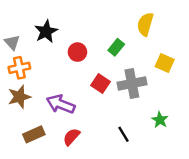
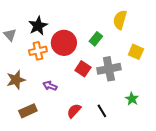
red circle: (77, 52) -> (64, 43), size x1.6
orange cross: (19, 68) -> (38, 51), moved
purple arrow: (61, 104) -> (50, 86), size x0.6
red semicircle: (71, 137) -> (74, 111), moved

